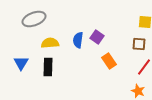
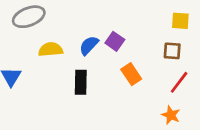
blue semicircle: (78, 40) -> (89, 45), turned 35
black rectangle: (48, 67) -> (81, 82), moved

